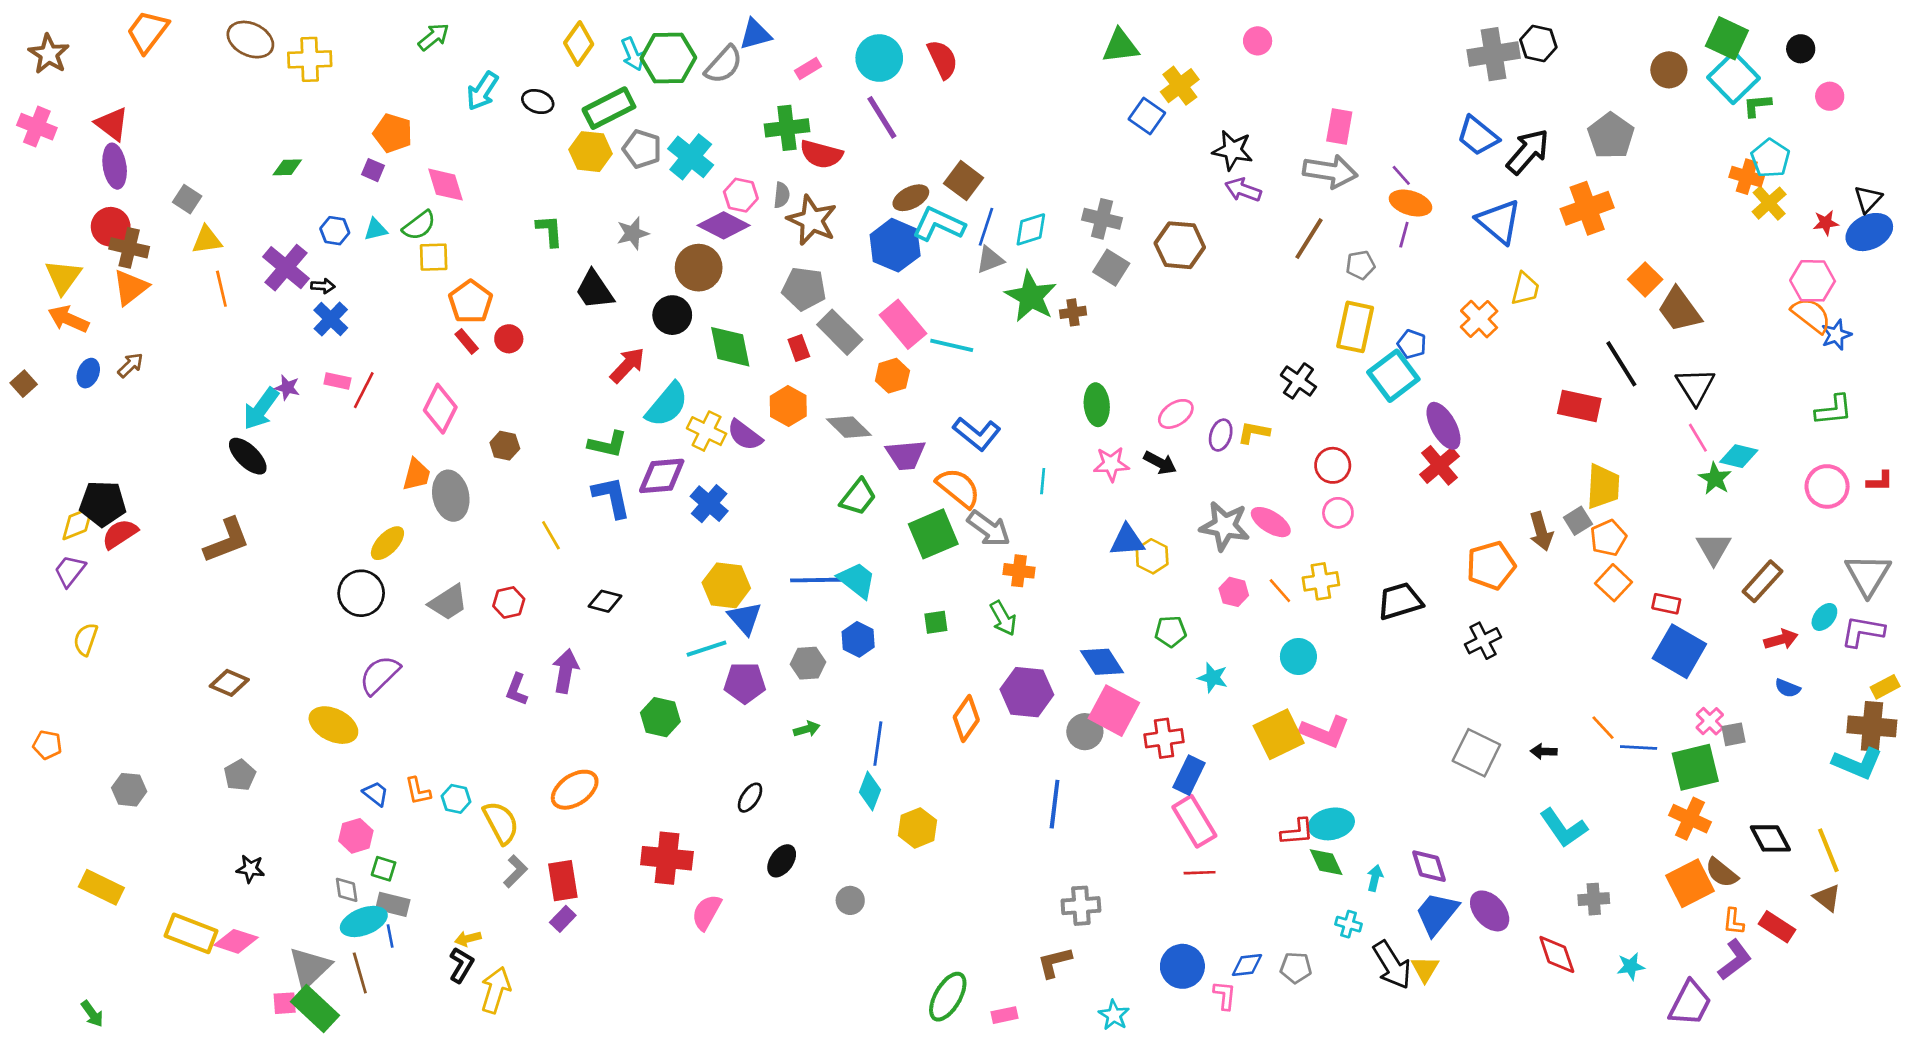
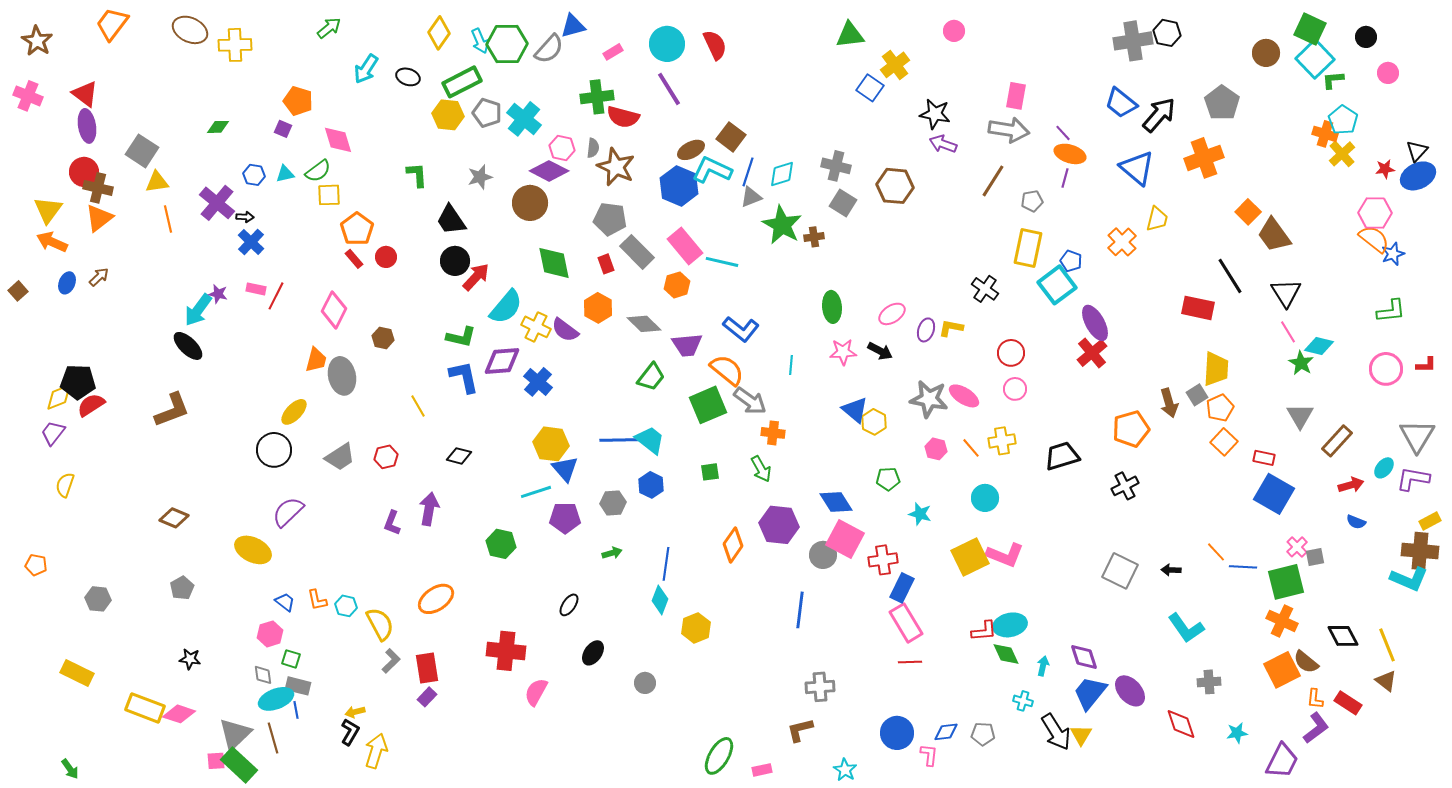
gray square: (187, 199) -> (142, 151), size x1.5
black circle: (672, 315) -> (455, 261), moved
blue triangle: (1127, 541) -> (855, 410), turned 44

